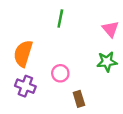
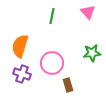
pink triangle: (110, 29) -> (88, 12), moved
pink circle: (60, 73) -> (52, 63), size x1.5

